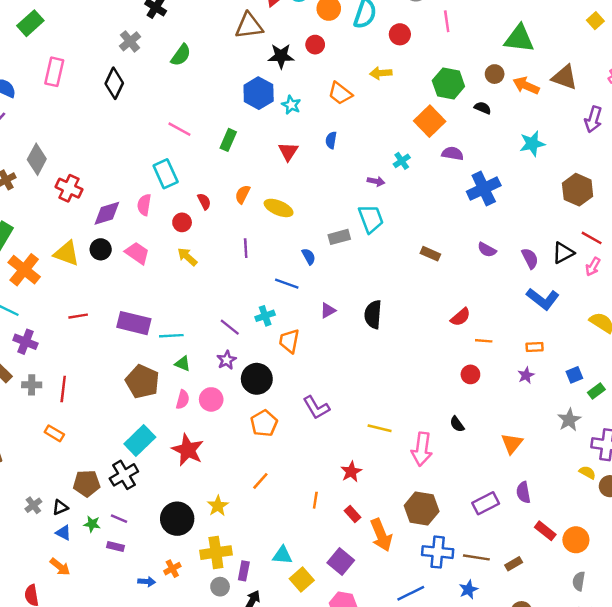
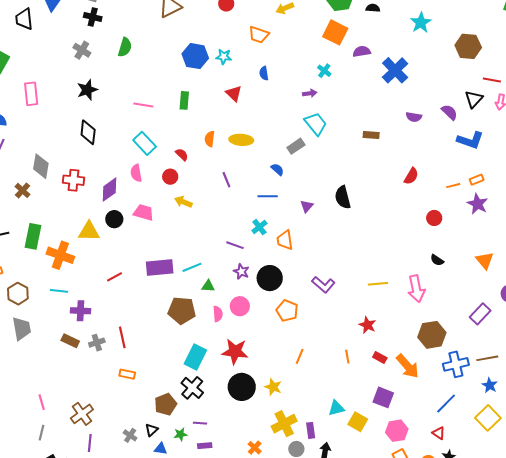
black star: (281, 56) -> (87, 90), moved
black diamond: (114, 83) -> (88, 132), moved
orange line: (484, 341) -> (453, 186), moved
purple star: (526, 375) -> (478, 204), size x1.5
black circle: (177, 519) -> (242, 387), moved

